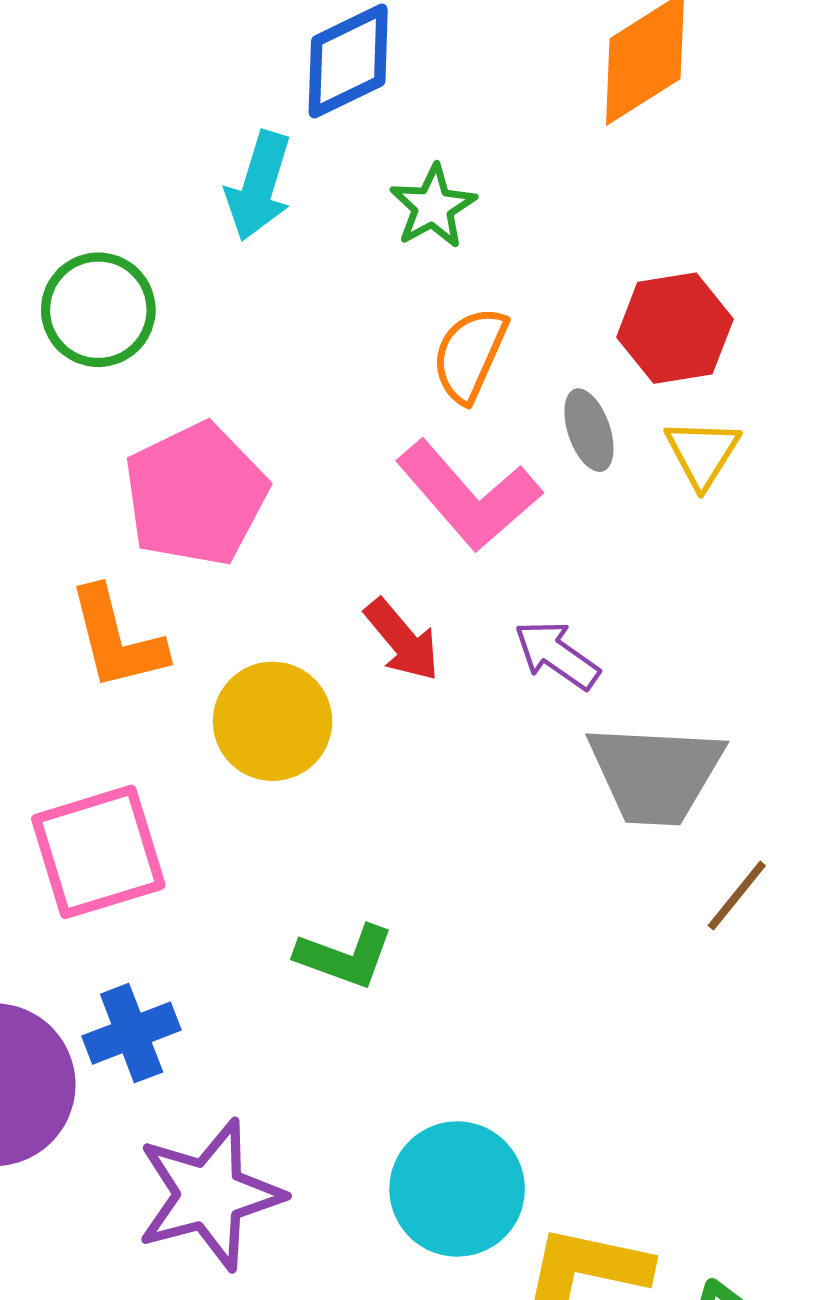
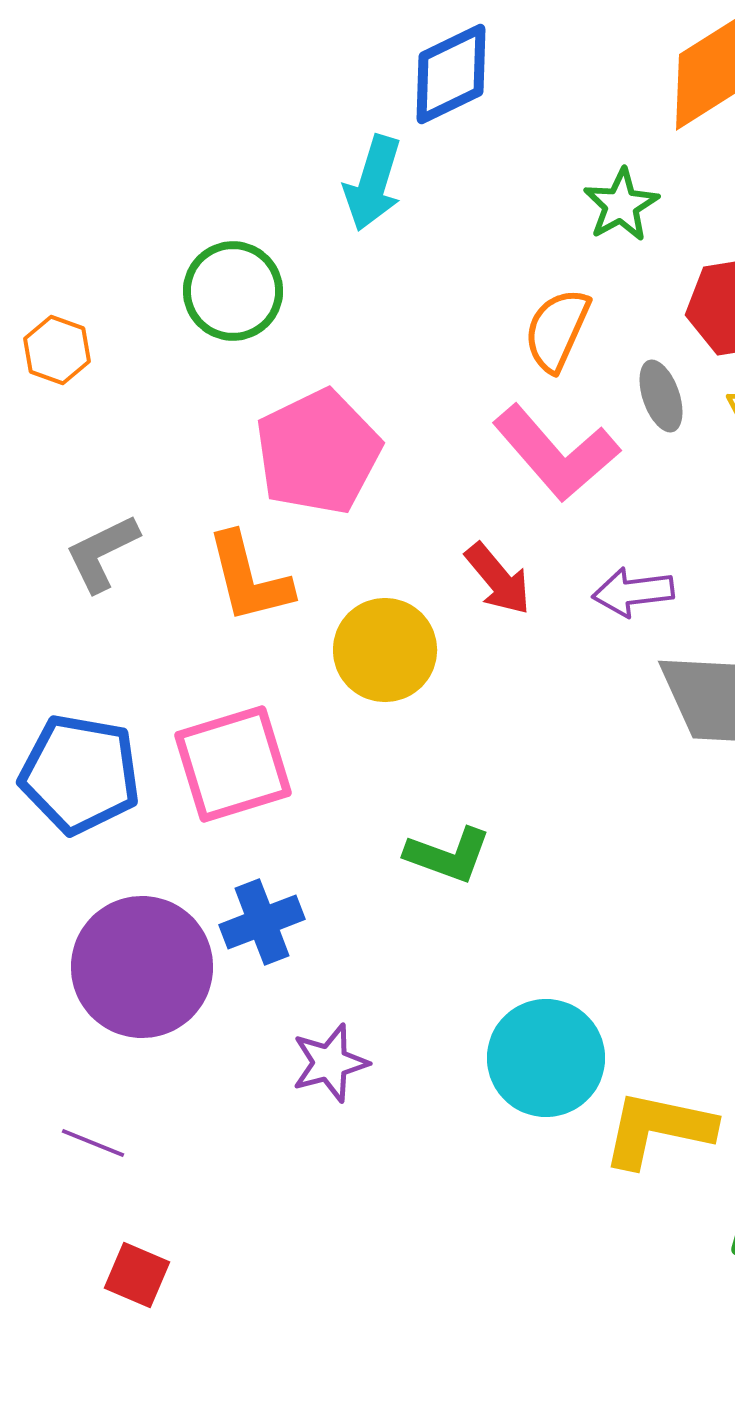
green star: (433, 207) -> (621, 205), moved
purple arrow: (557, 655) -> (633, 592), turned -42
purple star: (210, 1195) -> (330, 1063), size x0.6

